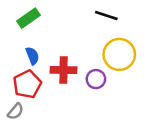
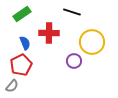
black line: (106, 16) -> (72, 12), moved
red cross: (64, 70) -> (49, 33), moved

